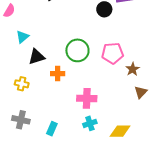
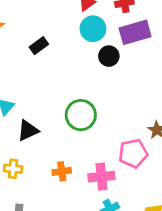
pink pentagon: (113, 53) -> (133, 153), moved
orange cross: (58, 74) -> (62, 171), moved

